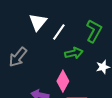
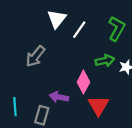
green arrow: (74, 53) -> (105, 61), moved

